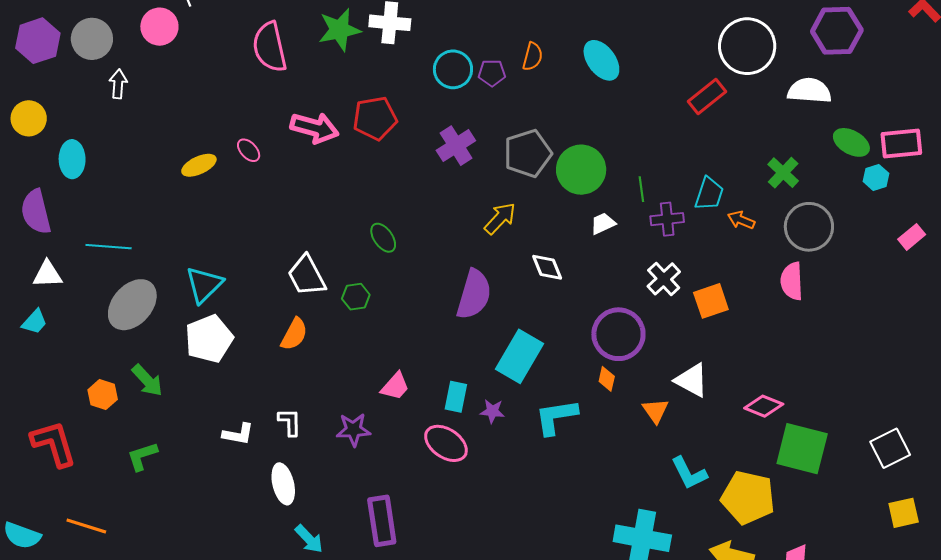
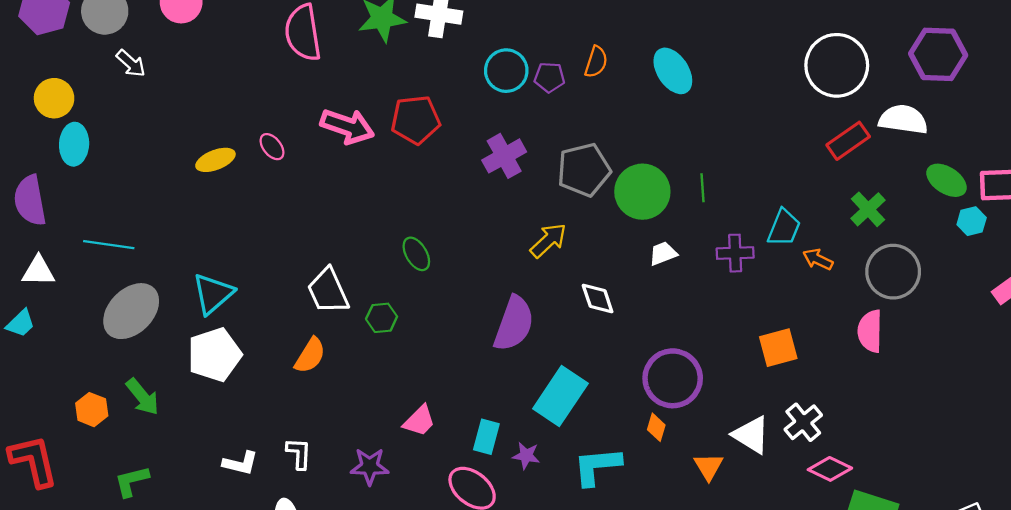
white arrow: (118, 84) -> (131, 63), turned 124
red rectangle: (707, 97) -> (848, 141), moved
yellow circle: (29, 118) -> (54, 98), moved
green line: (641, 189) -> (702, 188), moved
white cross: (664, 279) -> (803, 422), moved

